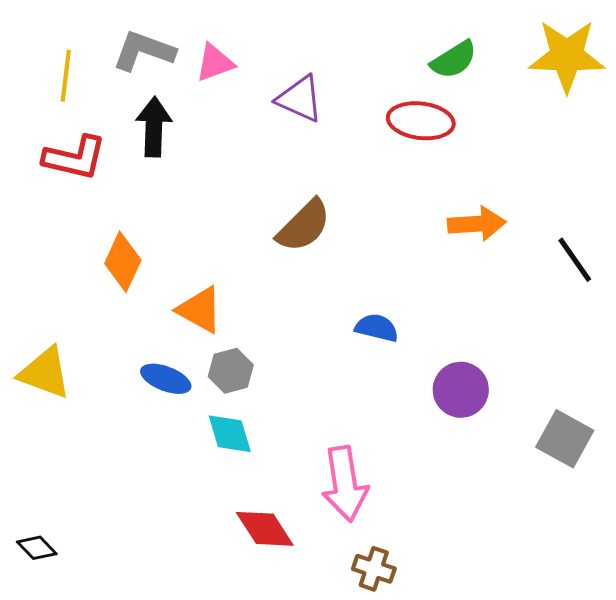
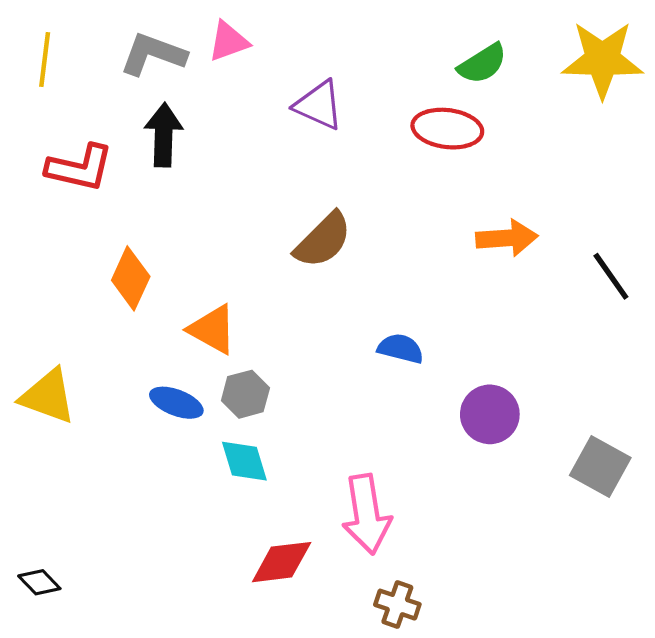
pink triangle: (215, 63) -> (228, 41), moved
yellow line: (66, 76) -> (45, 59), moved
red diamond: (265, 529) -> (282, 562), turned -64

